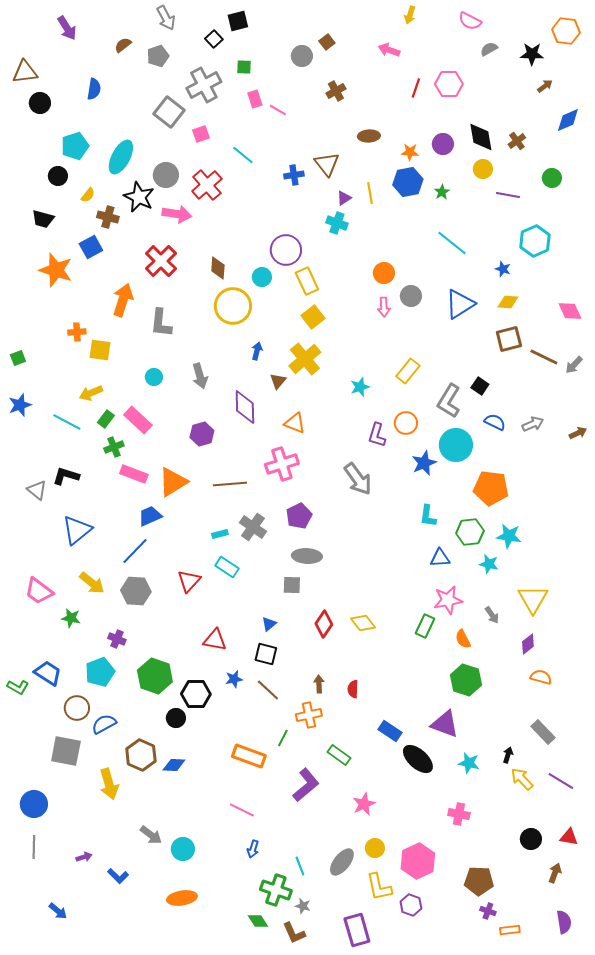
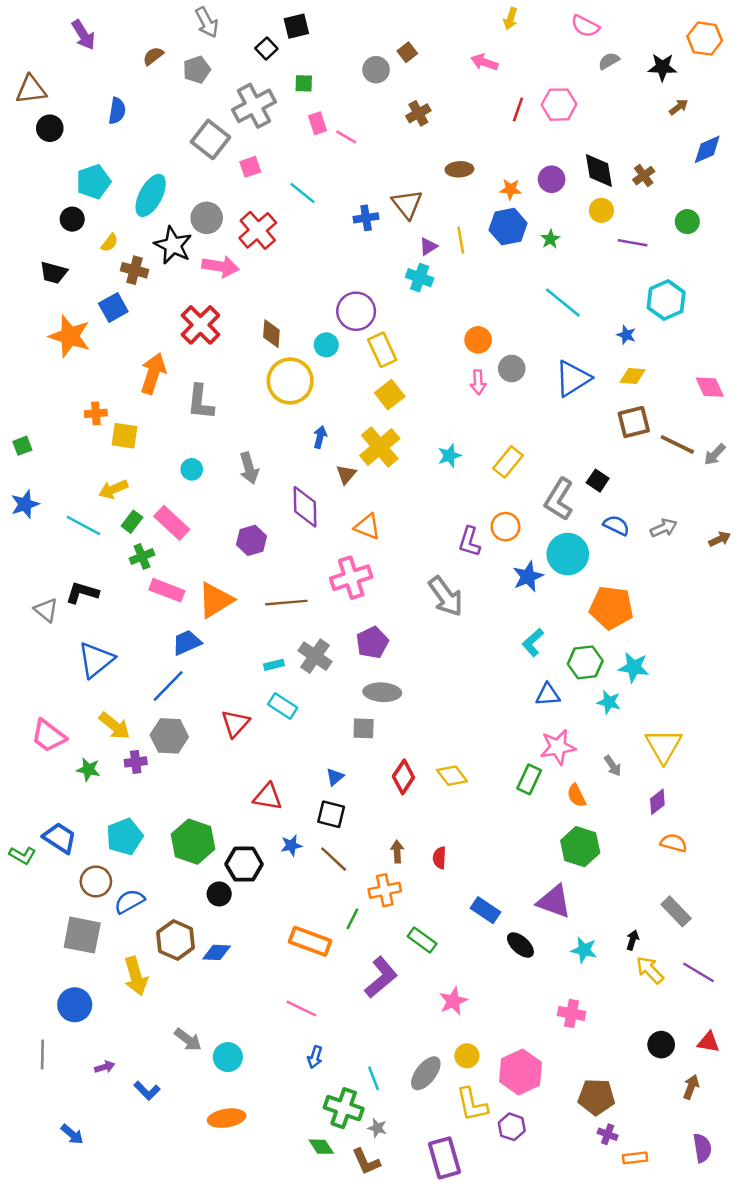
cyan star: (360, 387) -> (449, 456), moved
cyan L-shape: (428, 516) -> (533, 642), turned 40
purple cross: (117, 639) -> (136, 762), moved, turned -30
black ellipse: (418, 759) -> (520, 945), size x0.7
blue circle: (34, 804) -> (75, 1005), moved

